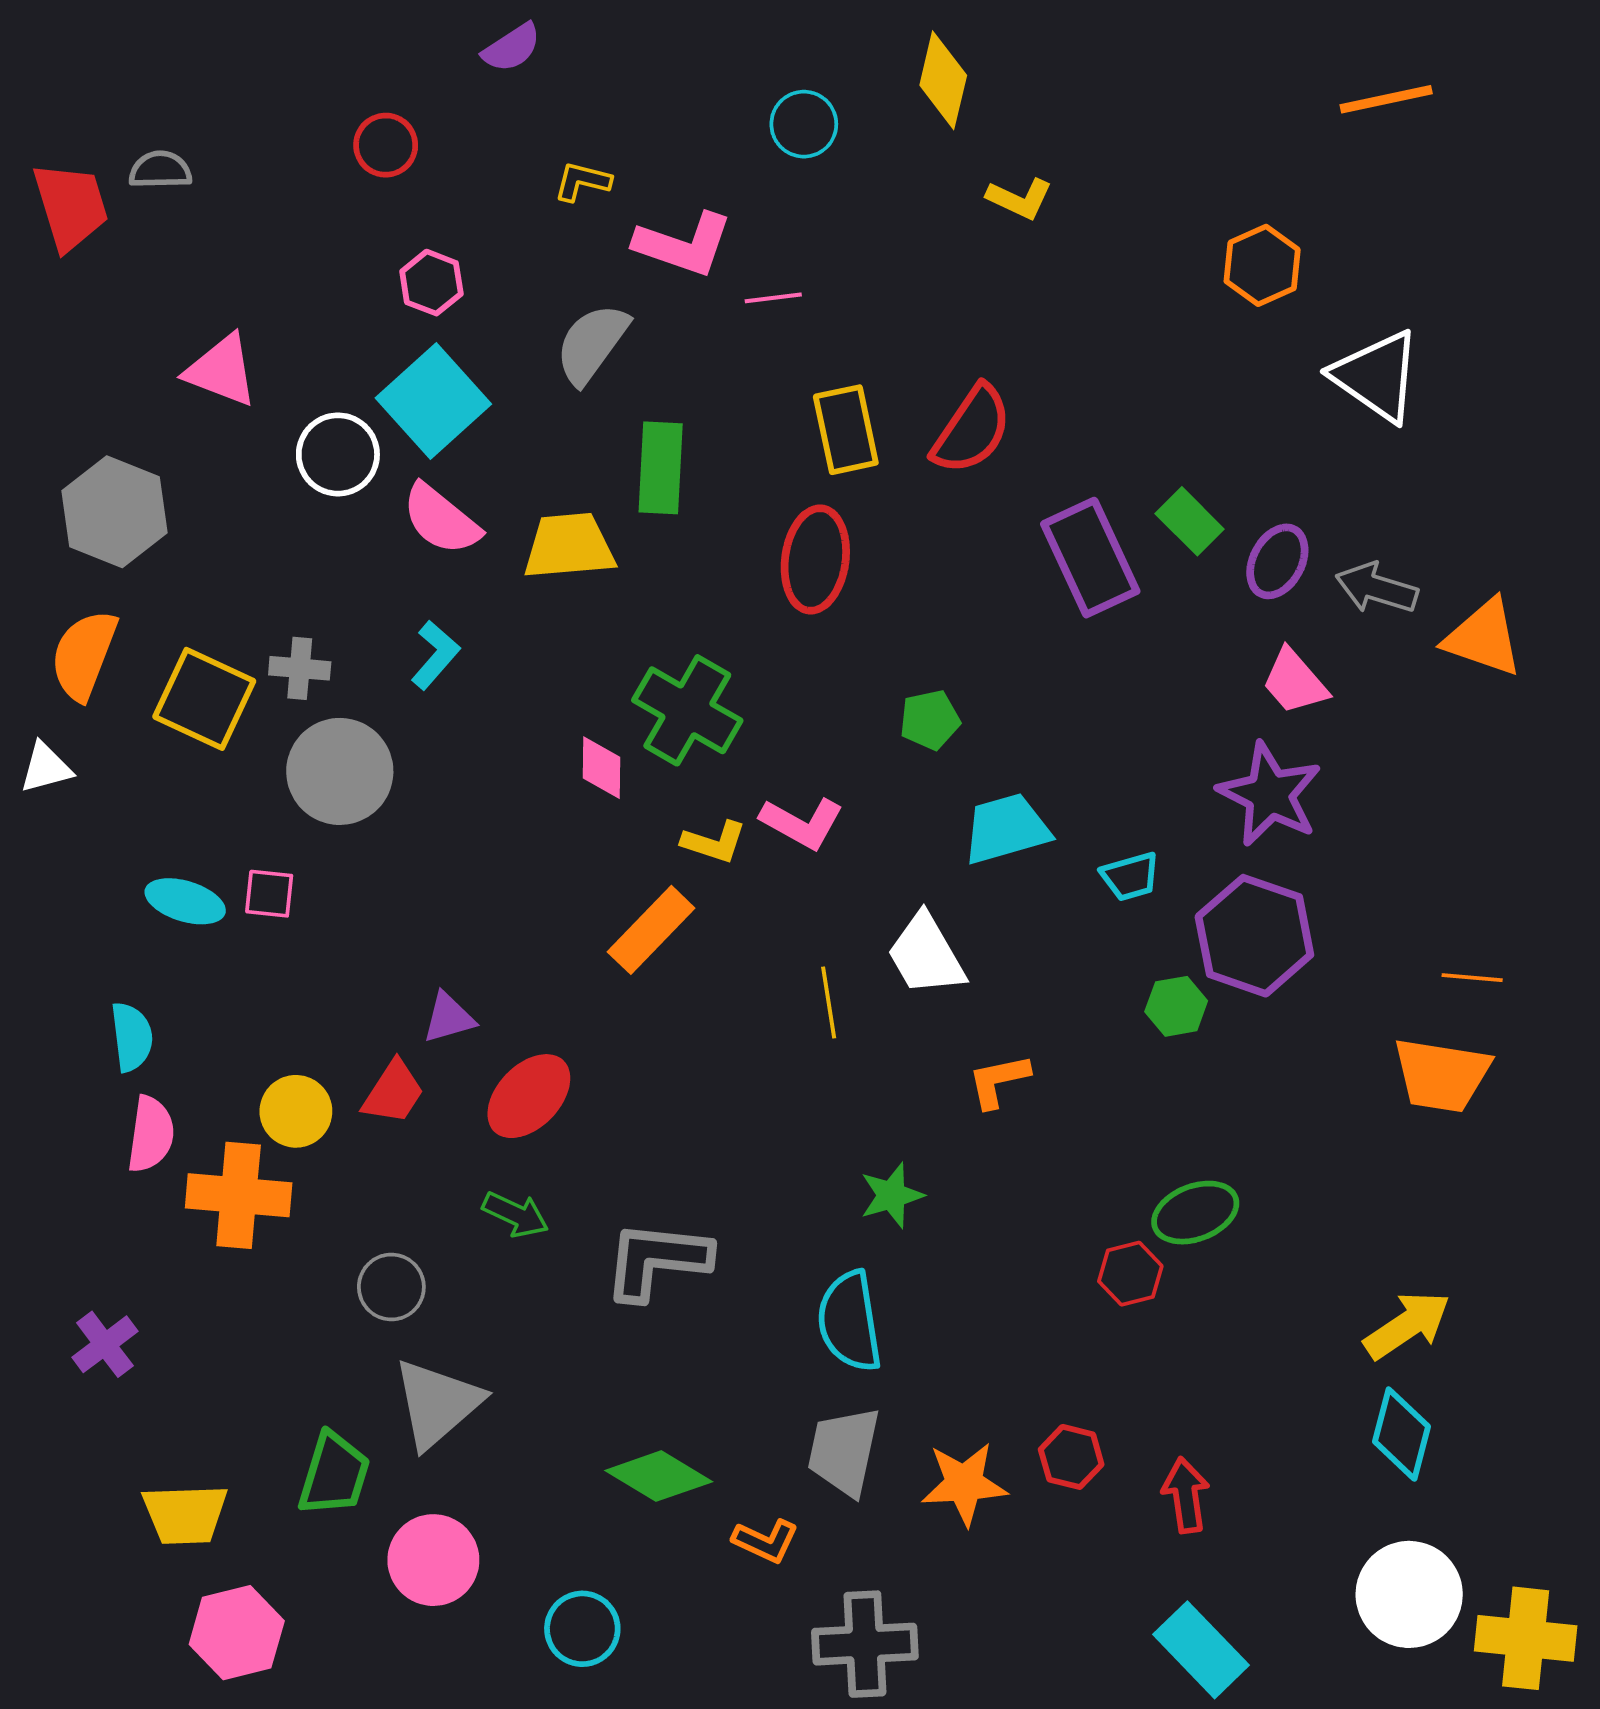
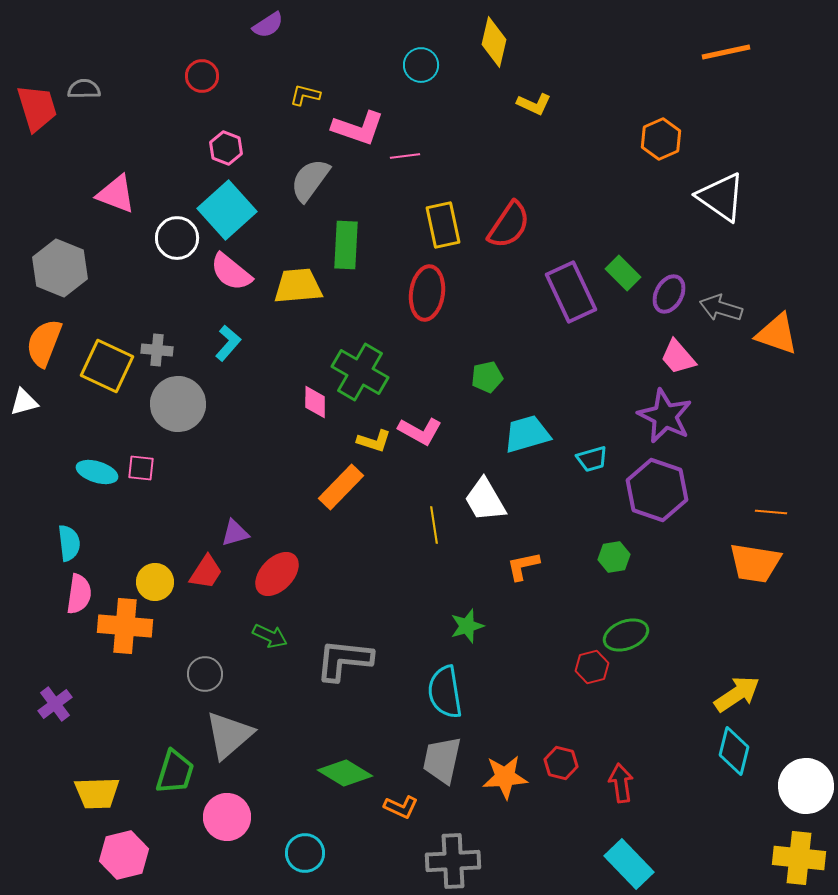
green hexagon: (1176, 1006) -> (614, 557), moved
white circle: (1409, 1594) -> (806, 786), moved

